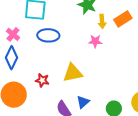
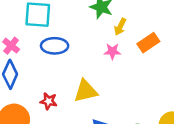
orange rectangle: (123, 19) -> (148, 43), moved
yellow arrow: (102, 21) -> (120, 27), turned 32

